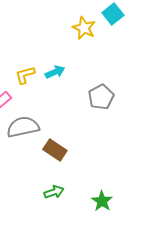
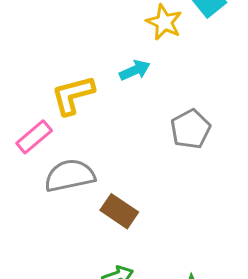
cyan arrow: (55, 72) -> (135, 70), moved
yellow L-shape: (25, 75) -> (73, 95), size x1.4

